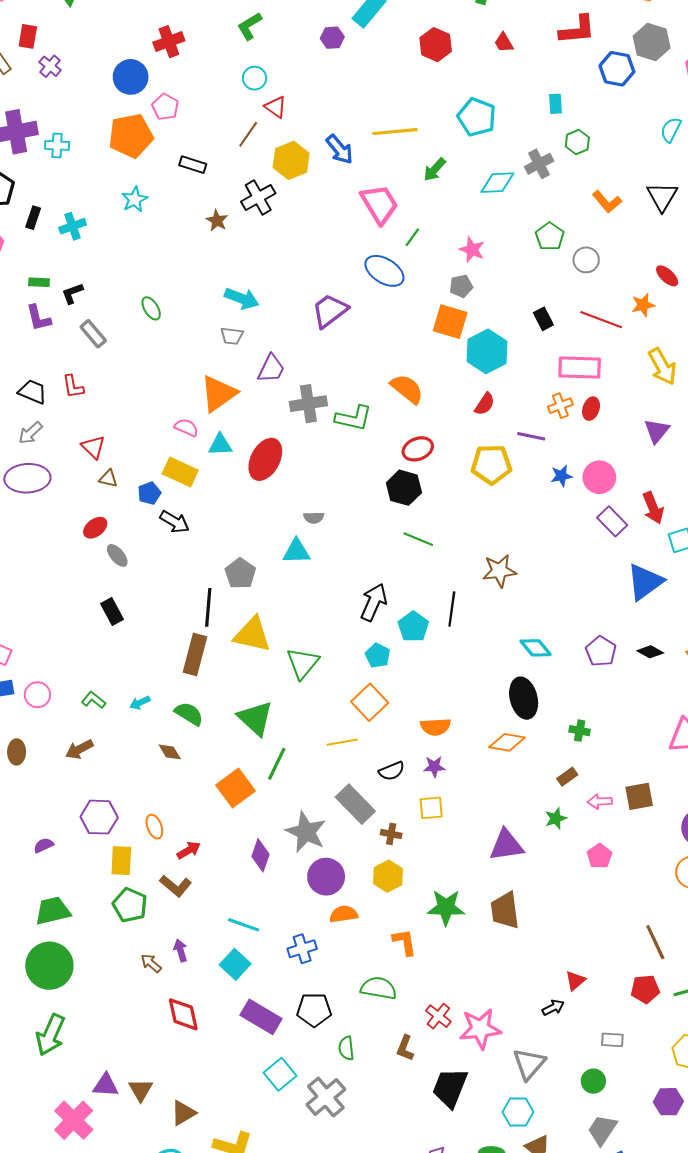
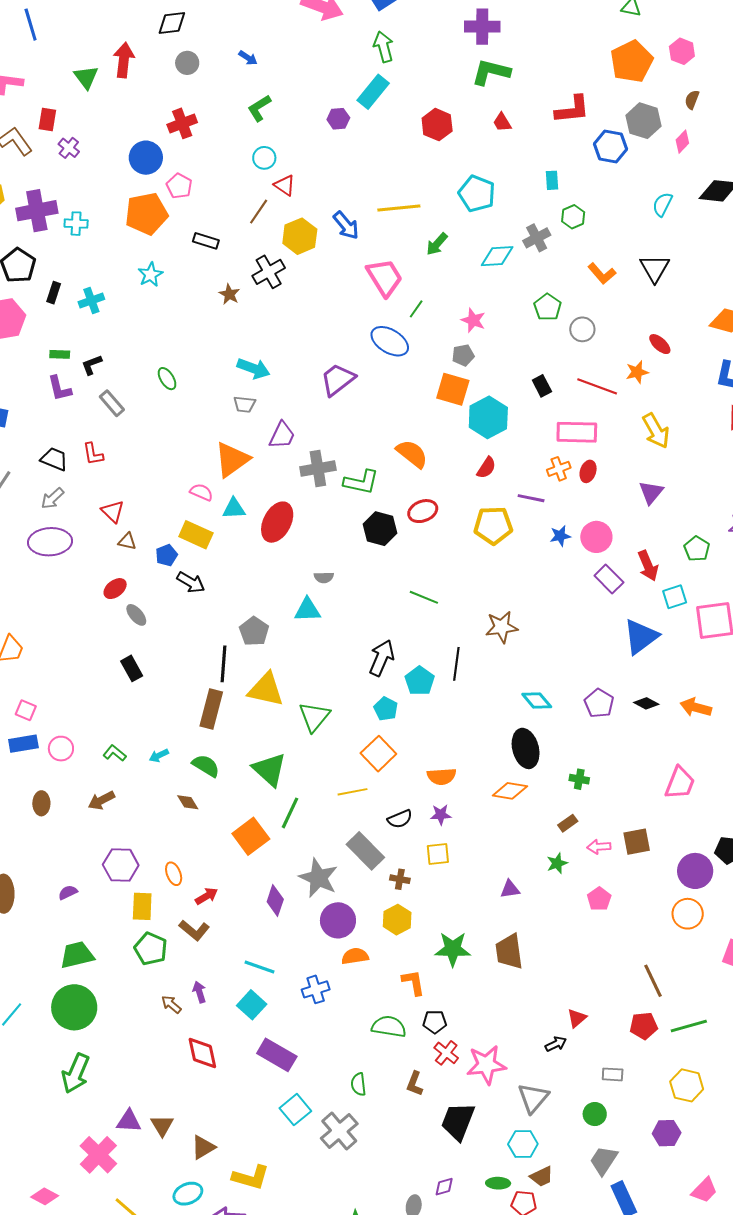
black hexagon: (404, 488) -> (380, 529), moved
purple triangle: (506, 845) -> (510, 889), size x0.6
black pentagon: (314, 1010) -> (435, 1022), moved, size x0.7

